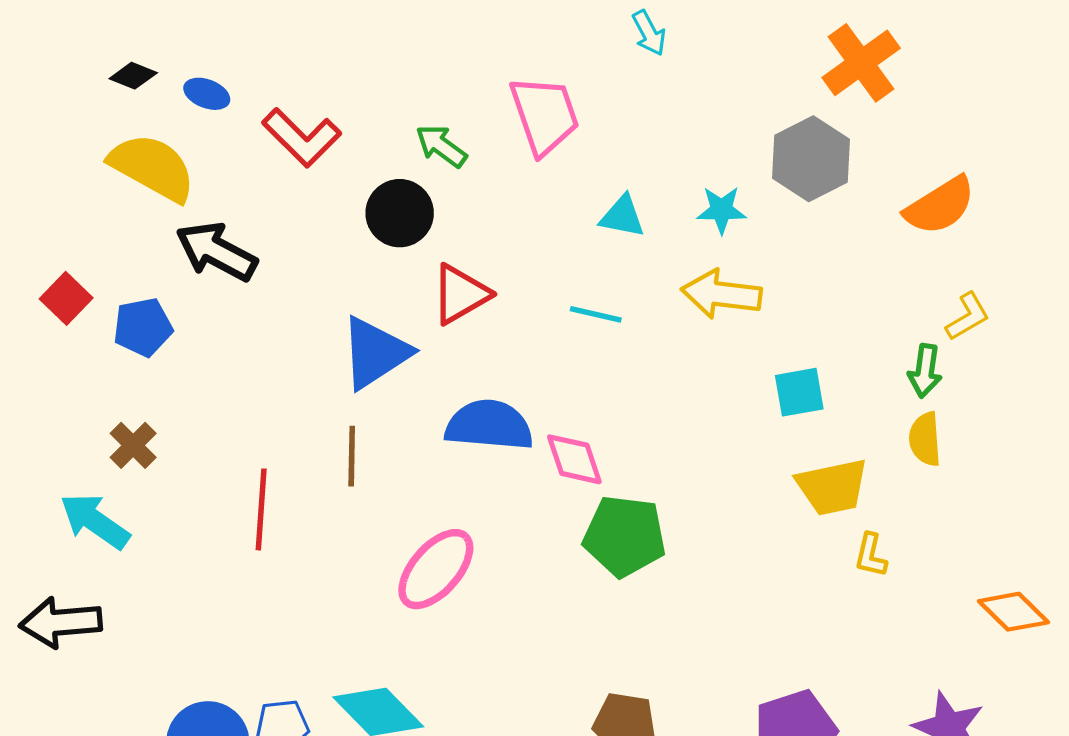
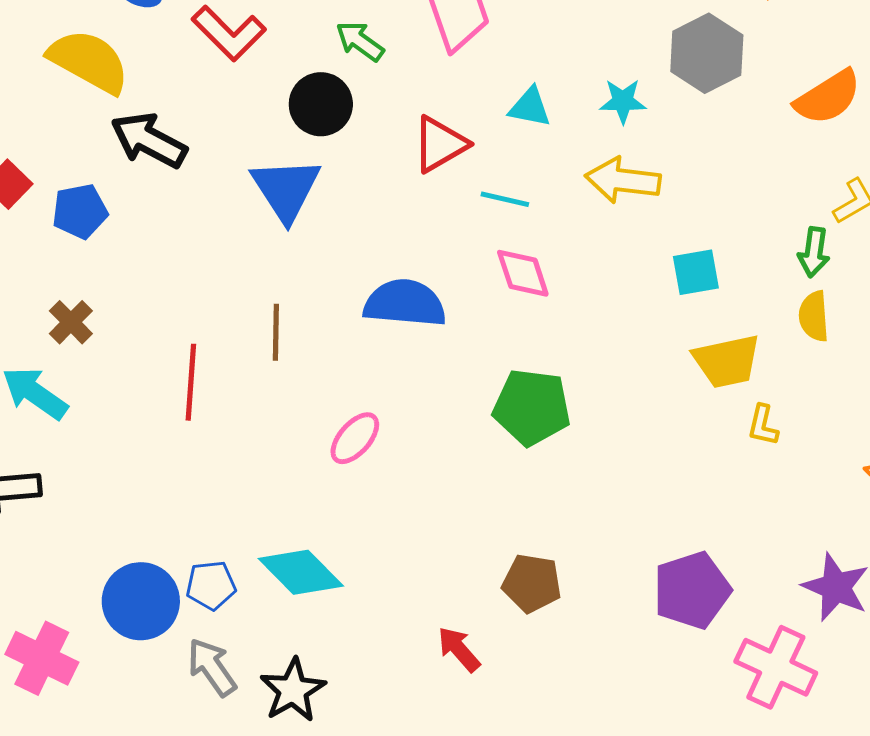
red triangle: (460, 294) -> (440, 144), moved
blue triangle: (375, 353) -> (286, 189), moved, turned -30
pink diamond: (574, 459) -> (523, 273), moved
pink ellipse: (436, 569) -> (355, 438), size x0.7

